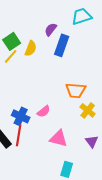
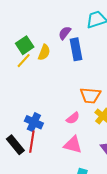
blue rectangle: (62, 45) -> (76, 49), turned -30
pink semicircle: (44, 111) -> (73, 118), moved

